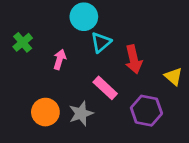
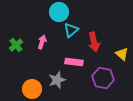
green cross: (23, 42) -> (16, 45), moved
pink rectangle: (105, 88) -> (74, 62), turned -36
orange circle: (45, 112) -> (32, 89), moved

